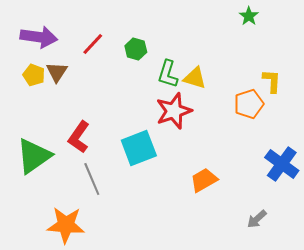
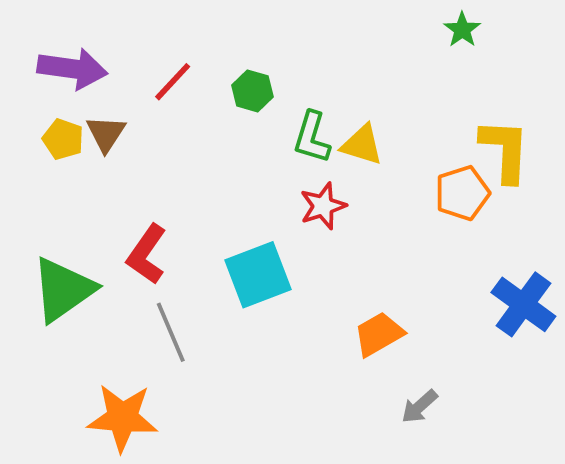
yellow L-shape: (272, 81) -> (505, 150), size x1.5
red star: (174, 111) -> (323, 206), size x0.7
gray arrow: (257, 219) -> (420, 406), moved

